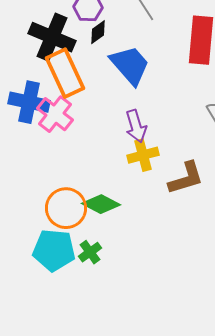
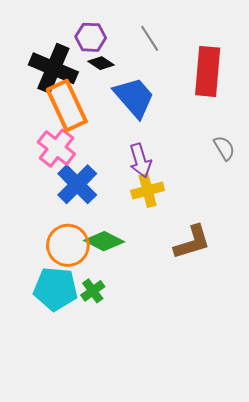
black diamond: (98, 32) -> (101, 63), turned 70
blue cross: (29, 102) -> (77, 184), moved, turned 33
brown L-shape: (186, 178) -> (192, 242), moved

